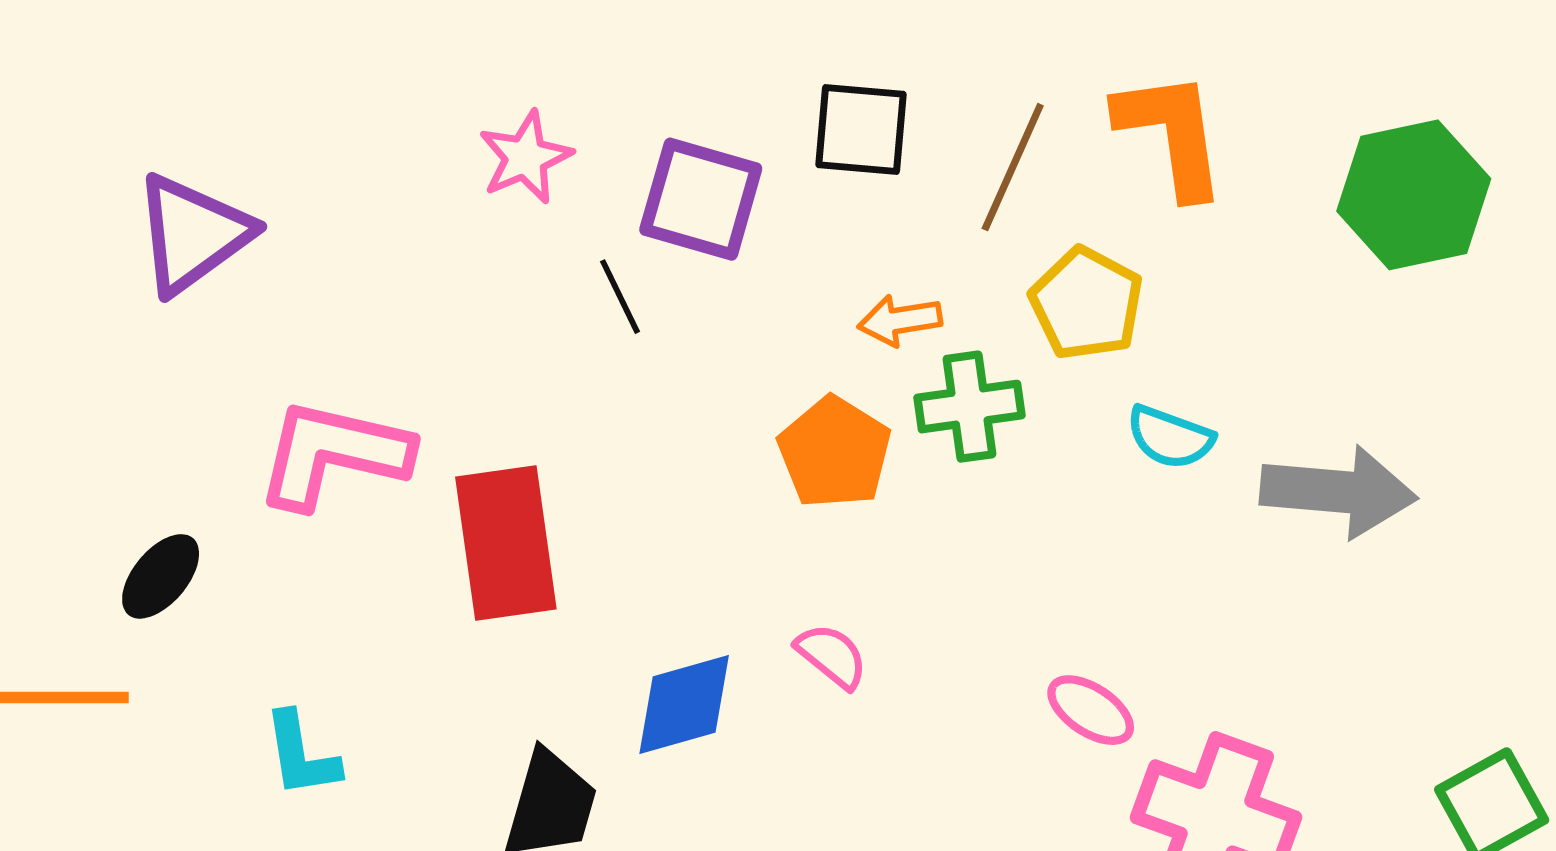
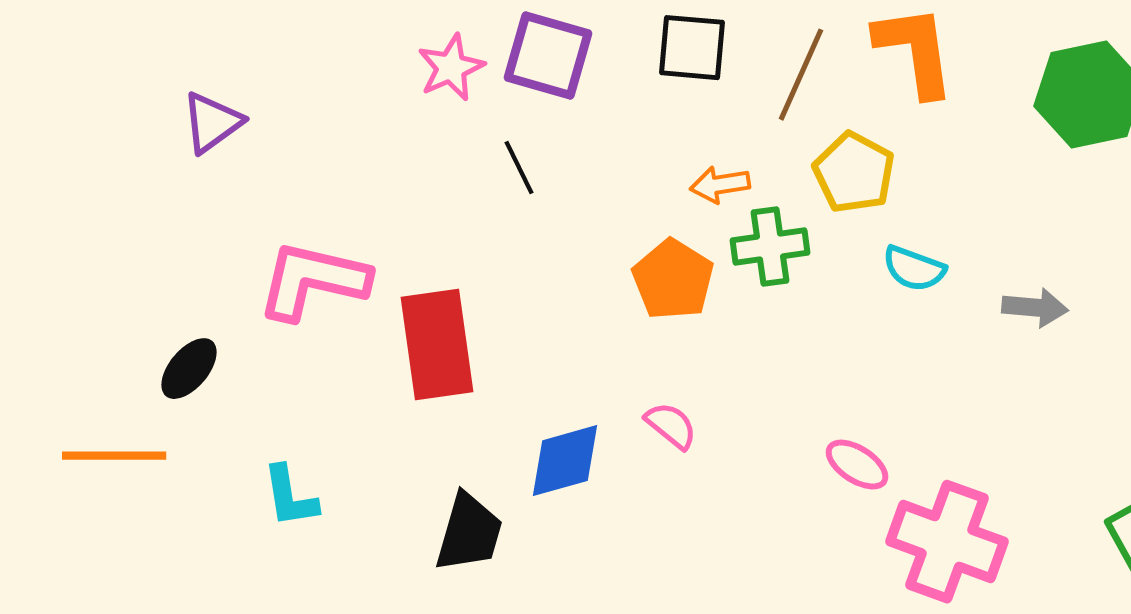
purple square: (701, 199) -> (548, 56), moved
purple triangle: (193, 234) -> (212, 123), size x0.7
gray arrow: (1338, 491) -> (1035, 308), size x0.6

